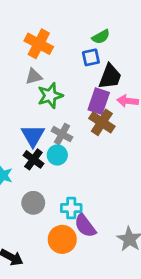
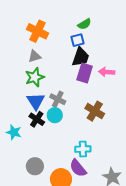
black trapezoid: (110, 77) -> (81, 57), moved
green star: (50, 96) -> (35, 77), moved
brown cross: (102, 122) -> (95, 111), moved
gray circle: (33, 203) -> (35, 166), moved
cyan cross: (71, 208) -> (83, 149), moved

